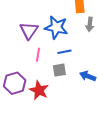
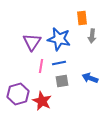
blue line: (64, 52) -> (59, 63), moved
blue arrow: (88, 76) -> (90, 78), moved

